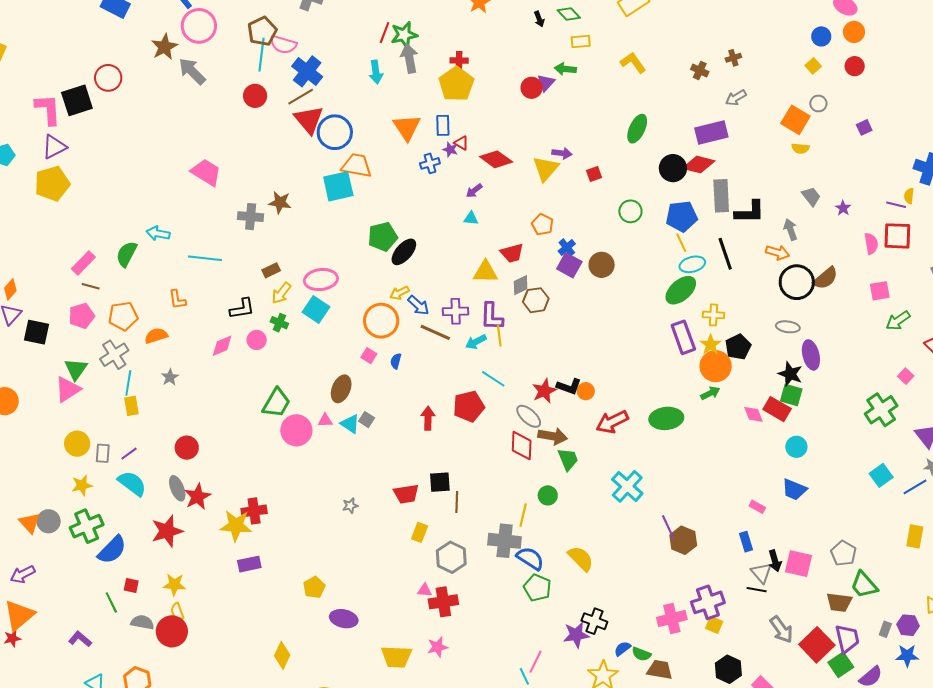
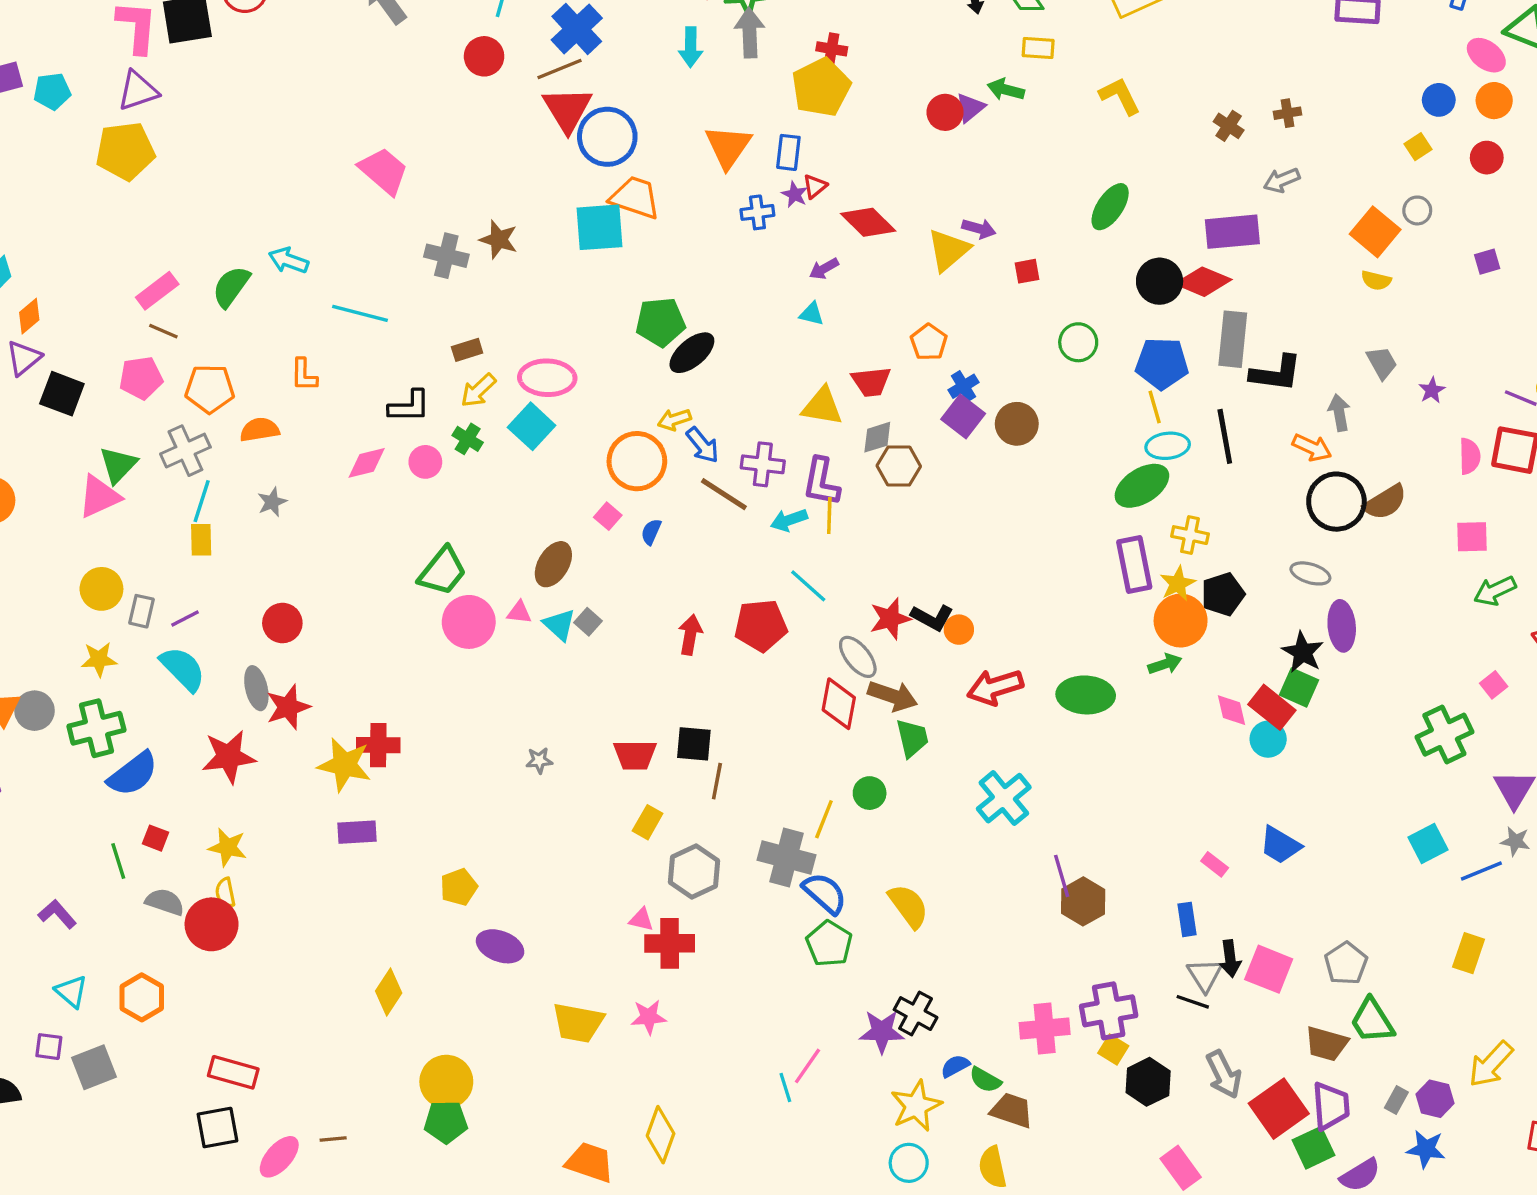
red triangle: (461, 143) -> (815, 186), turned 42
cyan circle: (796, 447) -> (1268, 739), moved
black hexagon: (728, 669) -> (1148, 1082), moved

